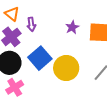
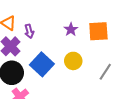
yellow circle: (66, 68) -> (73, 61), moved, size x0.7

